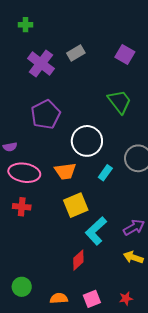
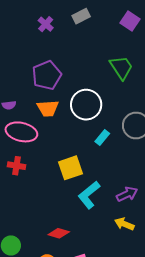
purple cross: (41, 64) -> (46, 24), size x0.6
orange trapezoid: (65, 171) -> (48, 108), moved
red diamond: (78, 260) -> (59, 233), moved, turned 55

